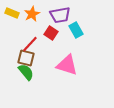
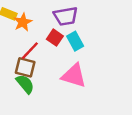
orange star: (32, 14) -> (23, 22), moved
cyan rectangle: (76, 30) -> (75, 41), moved

